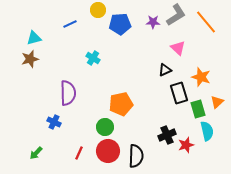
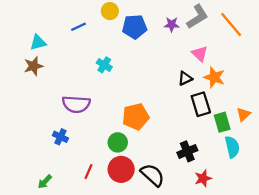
orange star: (201, 77) -> (214, 77), moved
purple semicircle: (68, 93) -> (76, 104), turned 95
red star: (186, 145) -> (203, 178), moved
green arrow: (36, 153) -> (45, 182), moved
black semicircle: (136, 156) -> (153, 175), turned -50

